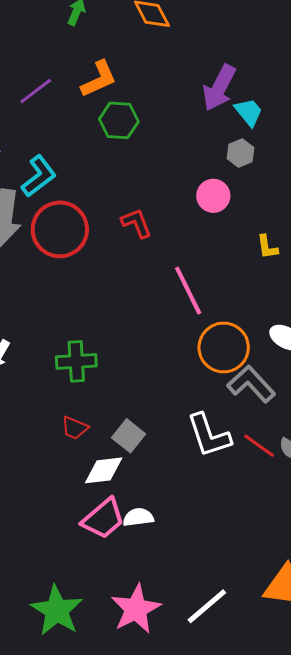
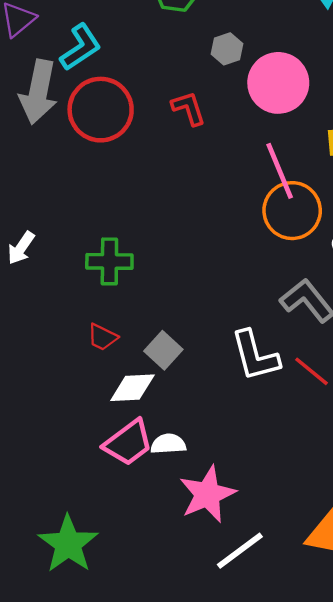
gray hexagon: (240, 153) -> (227, 49), moved
pink circle: (213, 196) -> (278, 83), size x1.6
pink line: (188, 291) -> (280, 171), moved
orange circle: (224, 347) -> (292, 211), moved
pink star: (136, 609) -> (207, 494), moved

